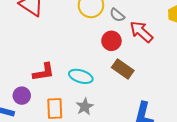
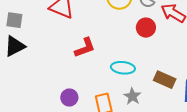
brown rectangle: (123, 69) -> (165, 80), moved
red L-shape: (44, 72) -> (85, 48), moved

